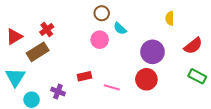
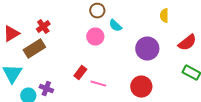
red rectangle: (84, 76) -> (80, 73), turned -40
red circle: (146, 79) -> (141, 87), moved
pink line: (112, 87) -> (98, 84), moved
purple cross: (58, 92) -> (46, 89), moved

